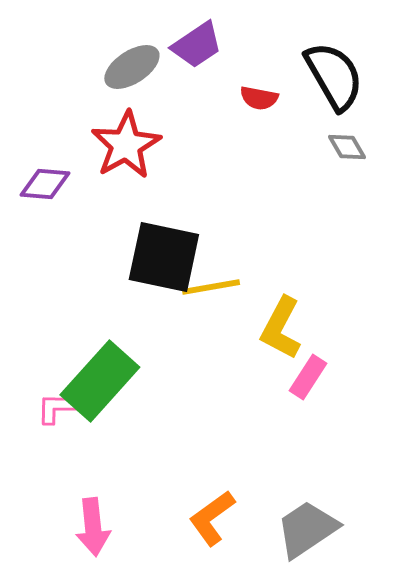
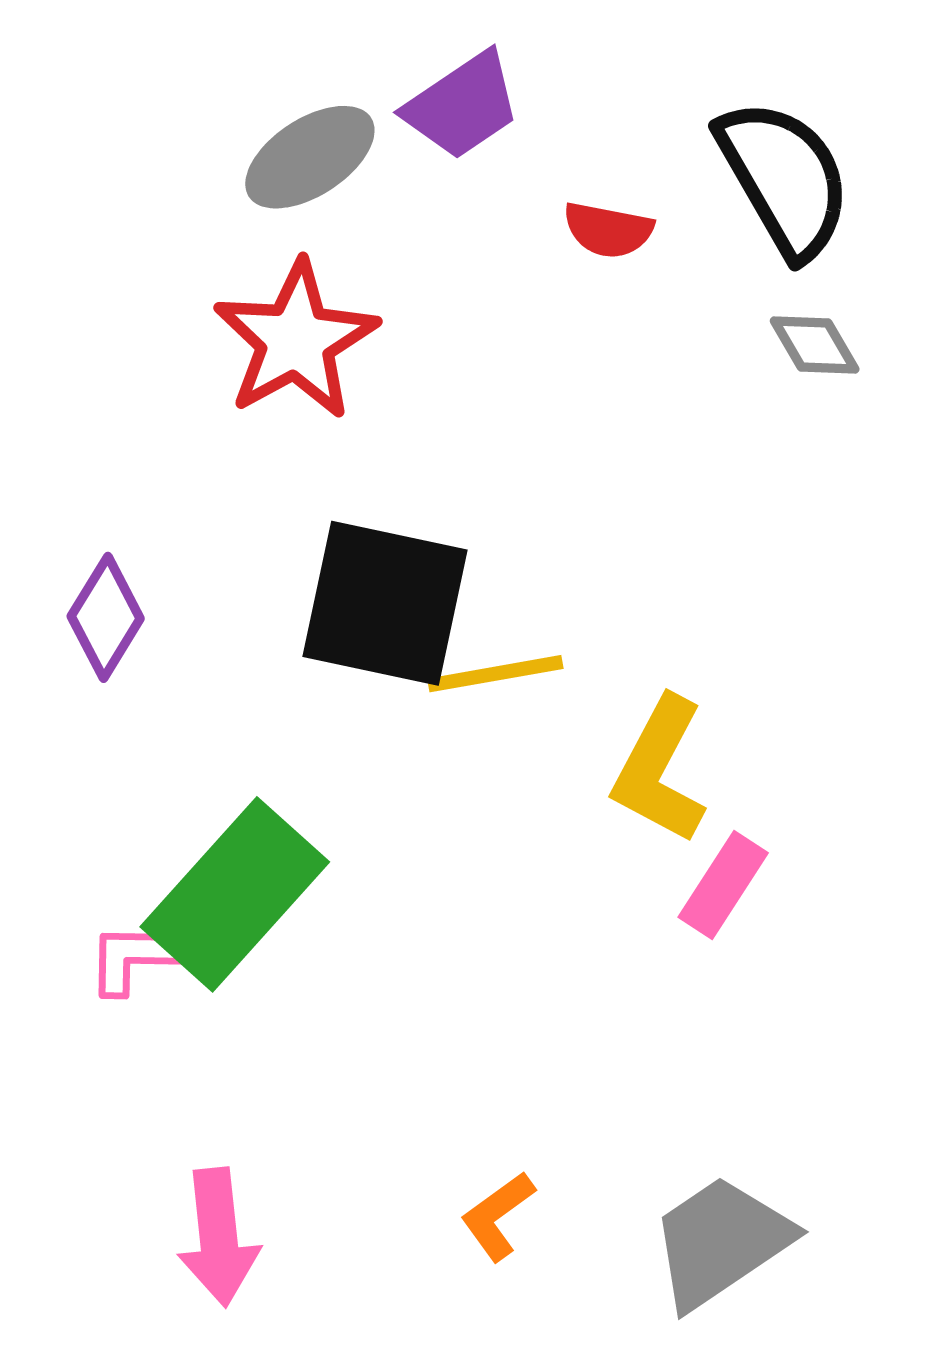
purple diamond: (45, 184) -> (106, 617), moved, turned -63
orange L-shape: (212, 518) -> (498, 1216), size x0.7

